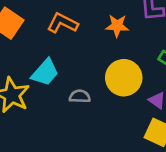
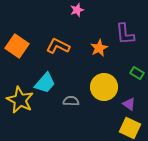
orange star: (117, 26) -> (99, 48), turned -30

